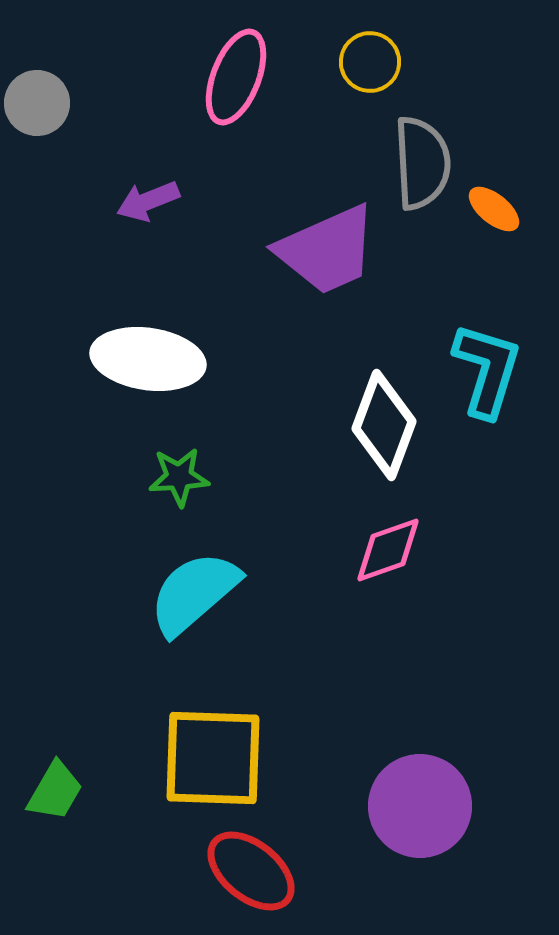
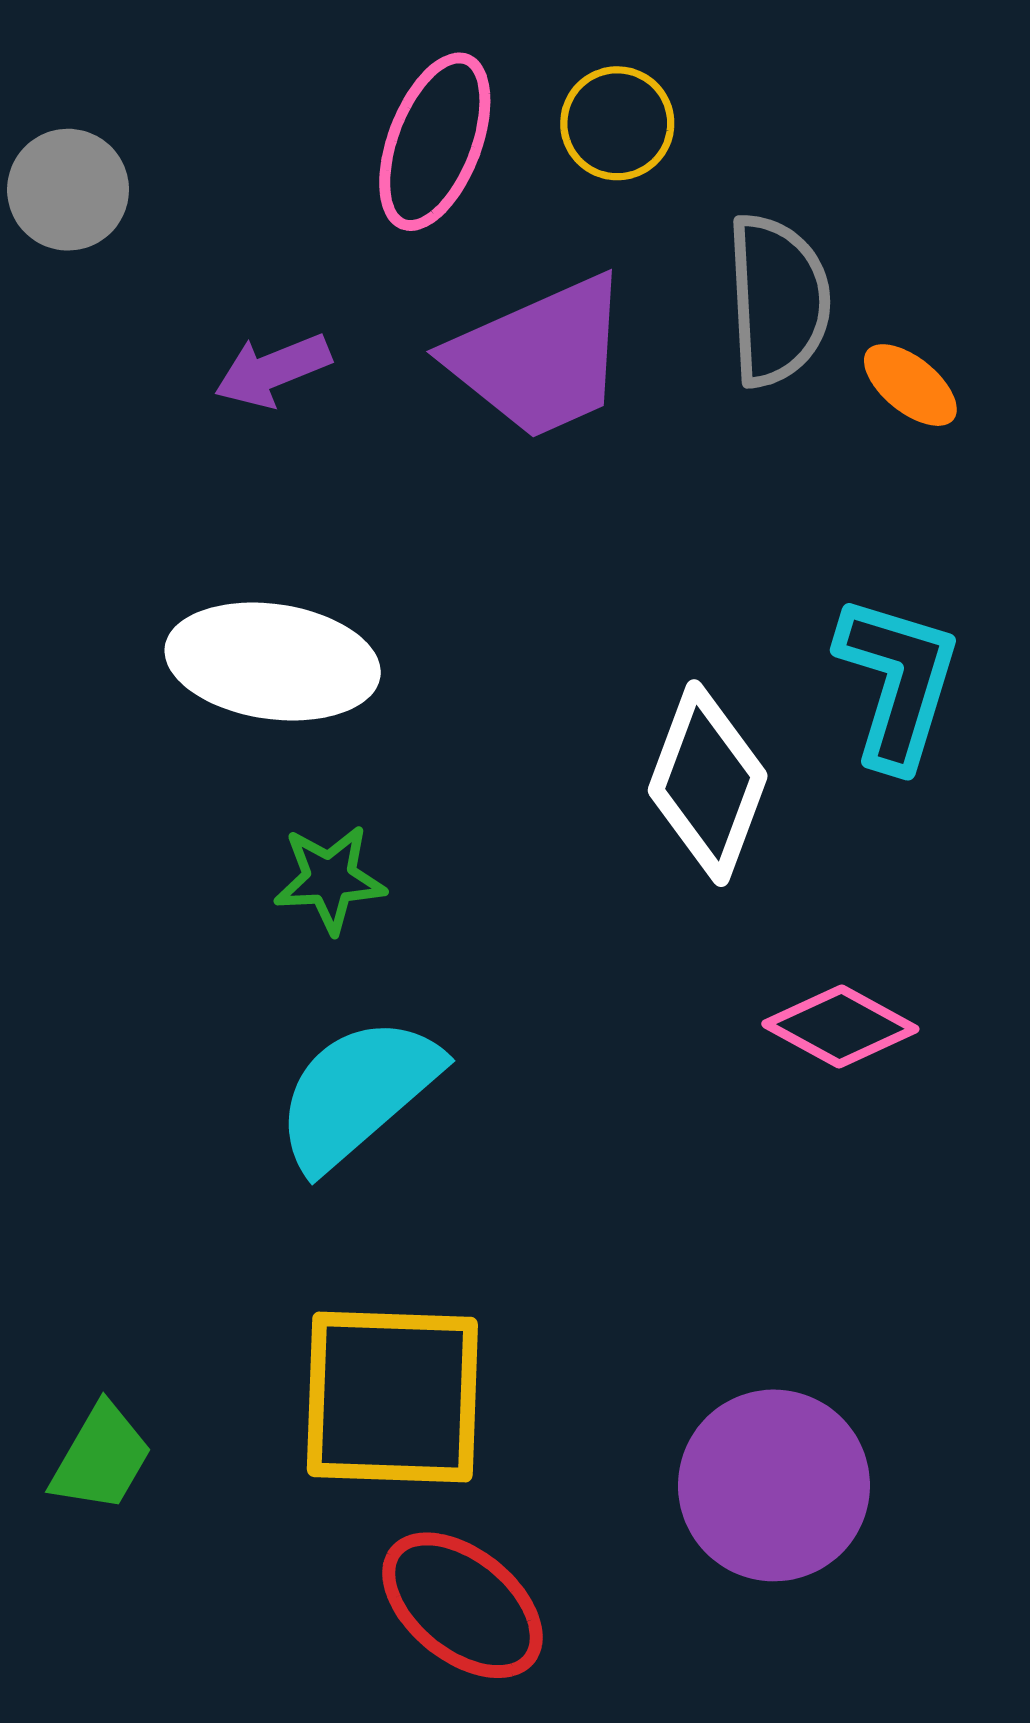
yellow circle: (370, 62) -> (617, 123), moved
purple trapezoid: (327, 250) -> (540, 357), moved
pink diamond: (388, 550) -> (840, 1026), moved, turned 48

